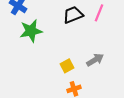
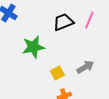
green star: (31, 31) -> (33, 47), moved

